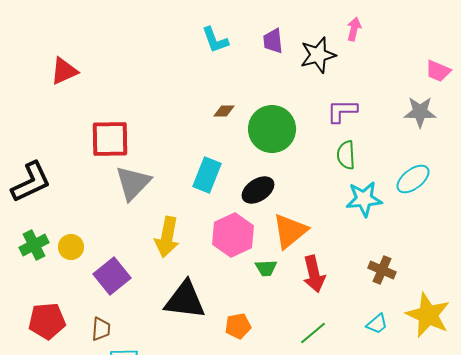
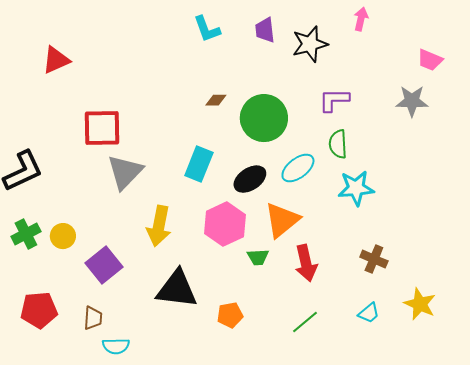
pink arrow: (354, 29) -> (361, 19), moved
cyan ellipse: (413, 179) -> (298, 168), moved
yellow star: (428, 315) -> (420, 304), size x0.7

